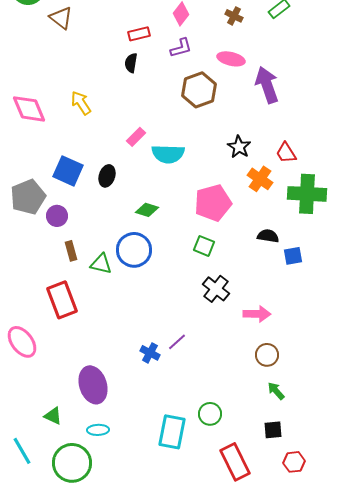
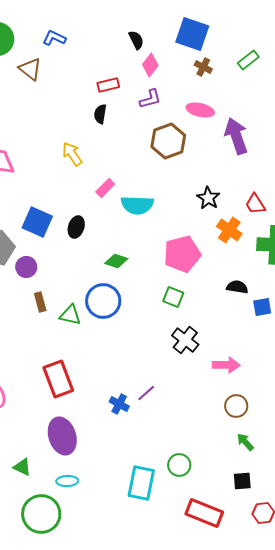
yellow arrow: (81, 103) -> (72, 154), moved
red rectangle: (62, 300) -> (58, 379), moved
red rectangle: (235, 462) -> (204, 513), turned -42

